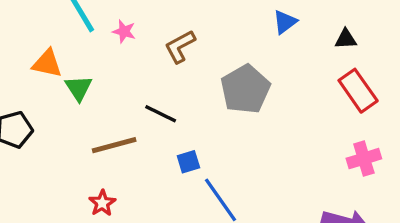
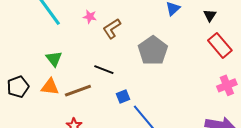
pink star: (124, 31) -> (90, 17), moved
black triangle: (346, 39) -> (210, 15), turned -48
orange triangle: (47, 63) -> (50, 87), moved

